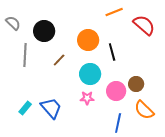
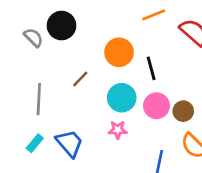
gray semicircle: (13, 23) -> (33, 38), moved
black circle: (44, 31) -> (62, 26), moved
gray line: (25, 55) -> (39, 99), moved
pink circle: (116, 91) -> (156, 106), moved

